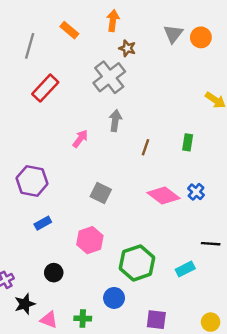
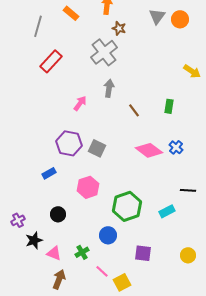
brown line: (145, 147) -> (134, 110), turned -56
purple hexagon: (32, 181) -> (69, 143), moved
green cross: (83, 318) -> (82, 252), turned -32

